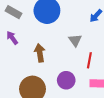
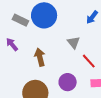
gray rectangle: (13, 12) -> (20, 20), moved
red line: (89, 60) -> (89, 61), turned -49

